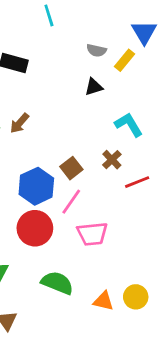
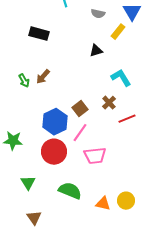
gray semicircle: (97, 50) -> (98, 14), moved

